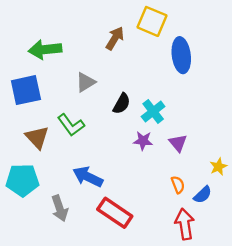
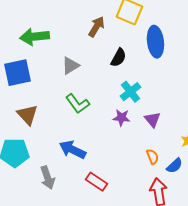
black semicircle: (122, 104) -> (118, 58), moved
green L-shape: (71, 125) -> (77, 104), moved
red rectangle: (115, 213) -> (96, 182), size x0.7

